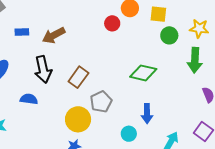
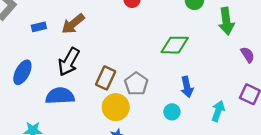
black arrow: (43, 69) -> (69, 62), turned 52
brown rectangle: (78, 77) -> (106, 78), moved
blue semicircle: (29, 99) -> (60, 96), size x1.5

